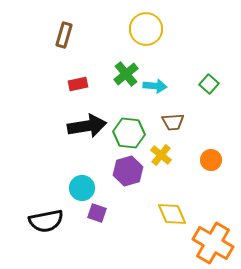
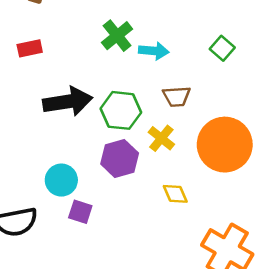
red rectangle: (78, 84) -> (30, 48), moved
orange circle: (211, 160) -> (225, 145), size x2.0
yellow diamond: (172, 214) -> (175, 194), moved, size x0.7

